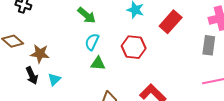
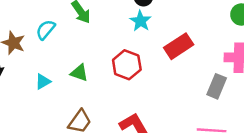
cyan semicircle: (92, 42) -> (46, 30), moved
cyan triangle: (54, 79) -> (43, 82), moved

